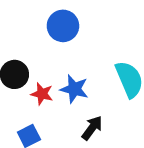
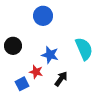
red star: (42, 94) -> (36, 72), moved

